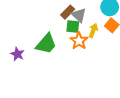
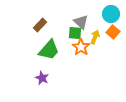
brown rectangle: (68, 12) -> (40, 25), moved
purple star: (17, 54) -> (42, 78), moved

